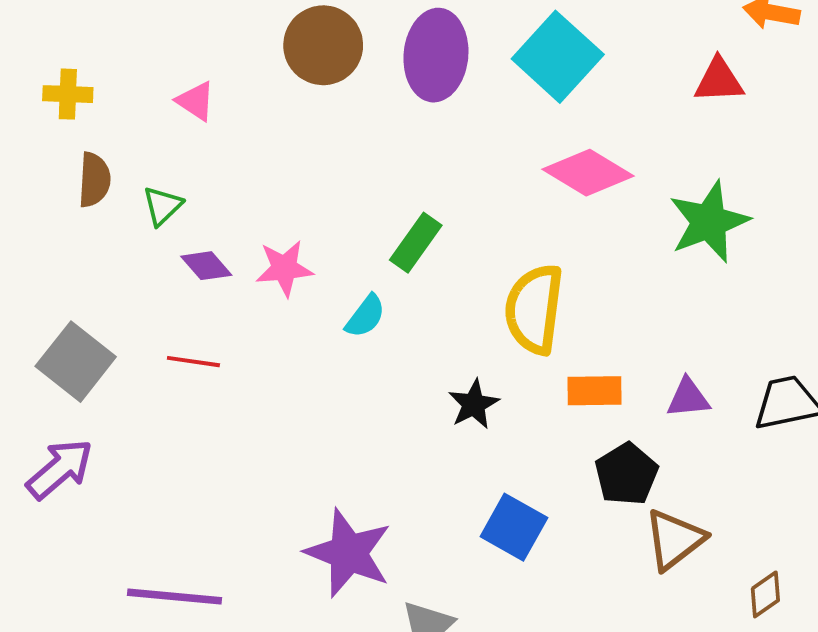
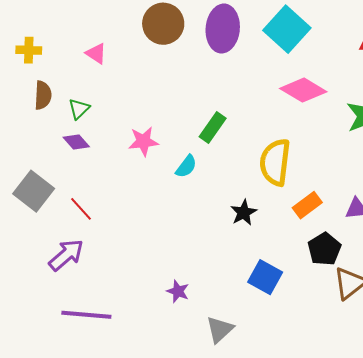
purple diamond: (206, 266) -> (76, 142), moved
red line: (193, 362) -> (81, 209), moved, turned 40
orange rectangle: (594, 391) -> (307, 205), turned -36
purple arrow: (60, 469) -> (66, 255), moved
purple star: (348, 553) -> (178, 291), size x0.5

